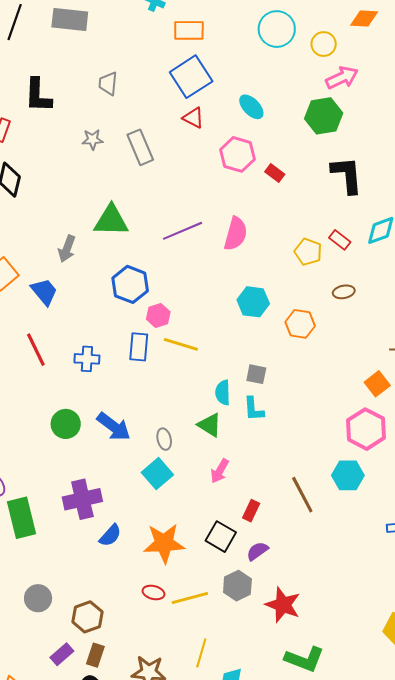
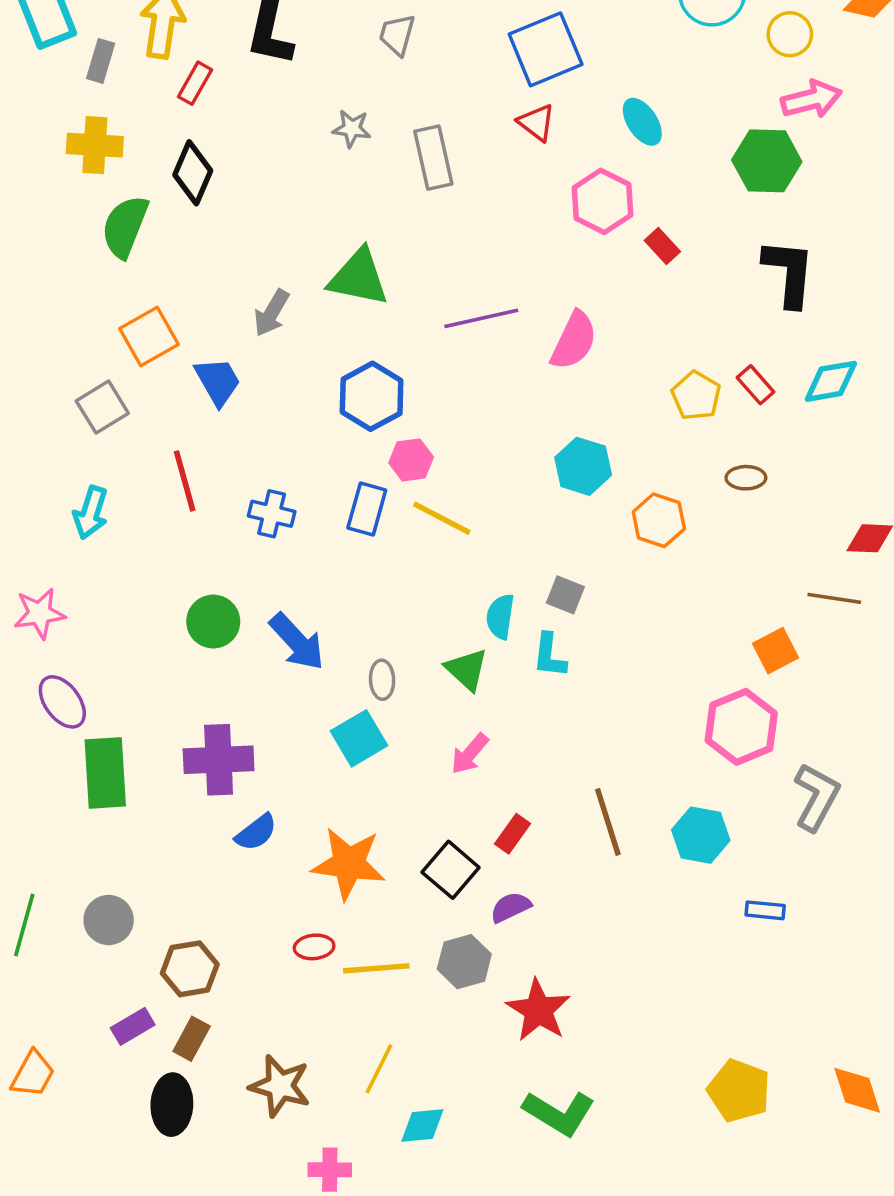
cyan hexagon: (348, 475) -> (701, 835), moved
red ellipse: (153, 592) -> (314, 947), turned -30

